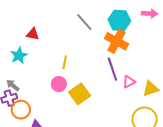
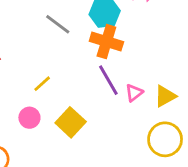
yellow line: (65, 62) -> (42, 84), turned 48
pink circle: (59, 84) -> (29, 118), moved

